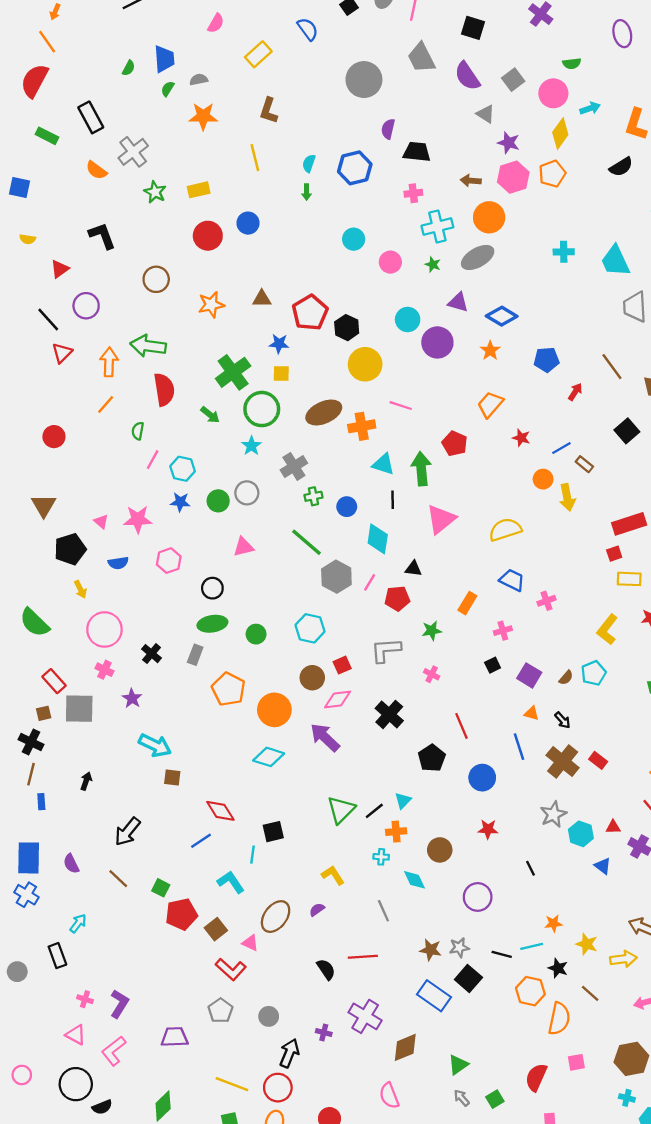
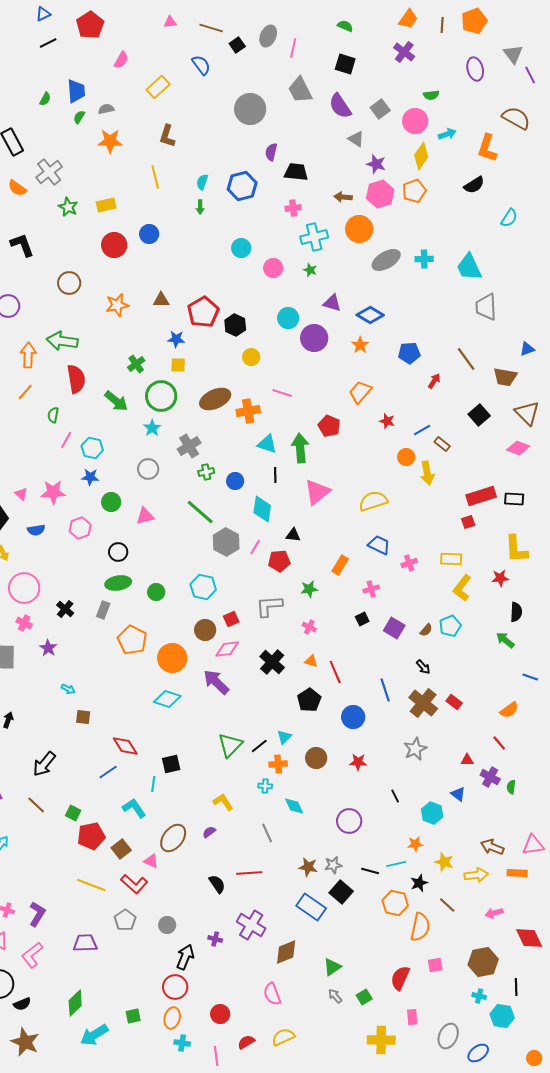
gray ellipse: (478, 258) -> (386, 260), moved
yellow circle: (365, 364) -> (251, 357), size x0.6
green cross: (233, 372) -> (136, 364), size x0.6
green arrow: (210, 415) -> (116, 401), size x1.4
green circle: (218, 501) -> (111, 502), moved
yellow rectangle: (629, 579) -> (451, 559), moved
orange triangle: (532, 713) -> (311, 661), moved
cyan arrow: (155, 745) -> (68, 689), size x0.5
cyan hexagon: (581, 834) -> (432, 813), moved
brown circle: (440, 850) -> (316, 758), moved
black star: (558, 968) -> (419, 883), turned 30
yellow line: (232, 1084) -> (91, 885), moved

